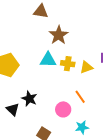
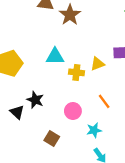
brown star: (59, 35) -> (70, 15), moved
yellow cross: (68, 64) -> (76, 72), moved
orange line: (80, 97) -> (104, 101), moved

